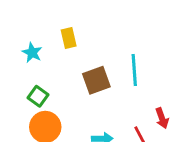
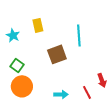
cyan line: (134, 70) -> (79, 35), moved

